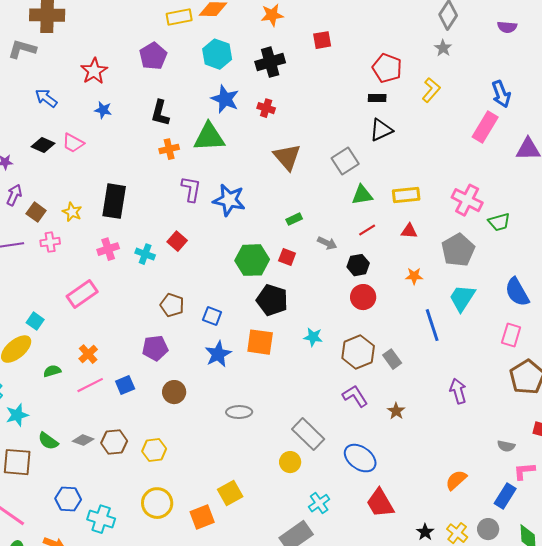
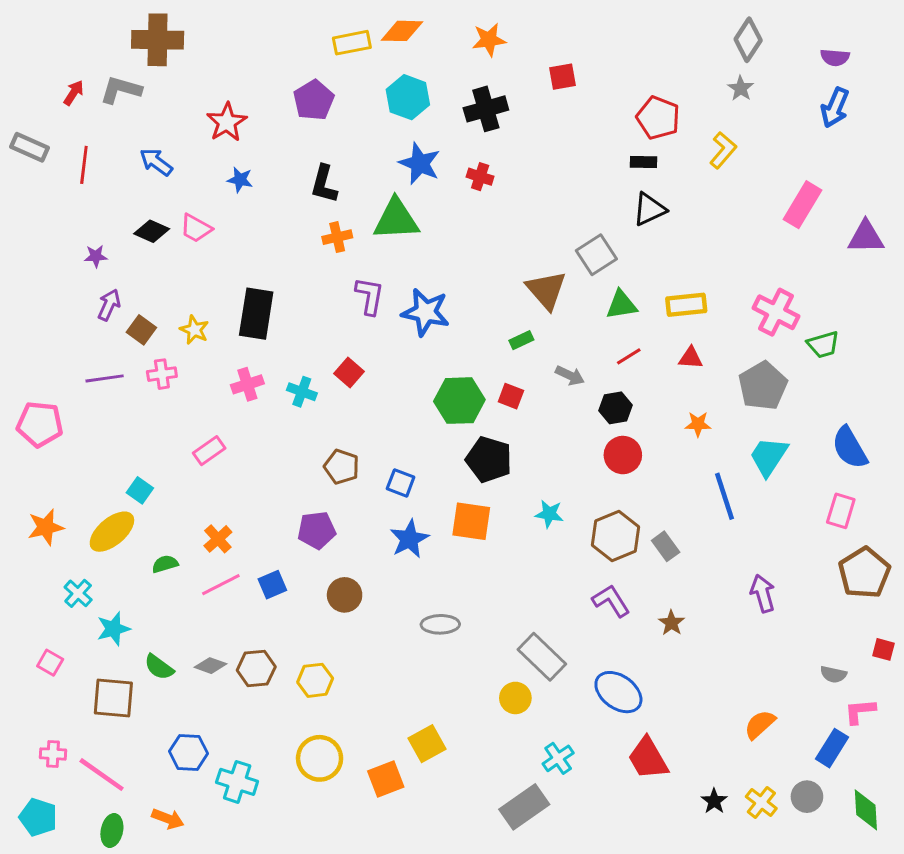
blue arrow: (501, 94) -> (835, 107), moved, turned 44
brown triangle: (287, 157) -> (546, 290), moved
pink rectangle: (82, 294) -> (209, 451), size x0.7

